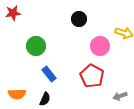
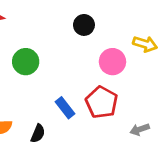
blue rectangle: (49, 74) -> (65, 108), moved

